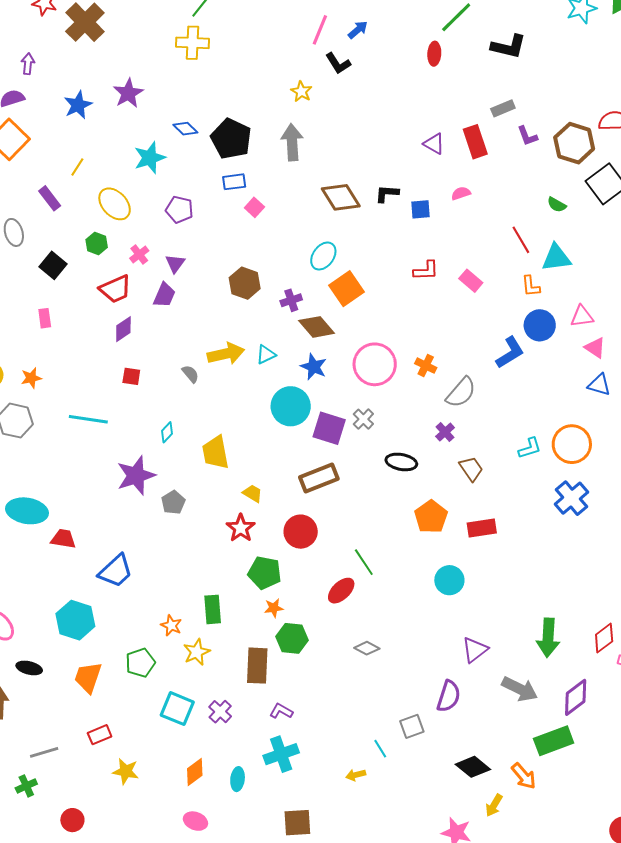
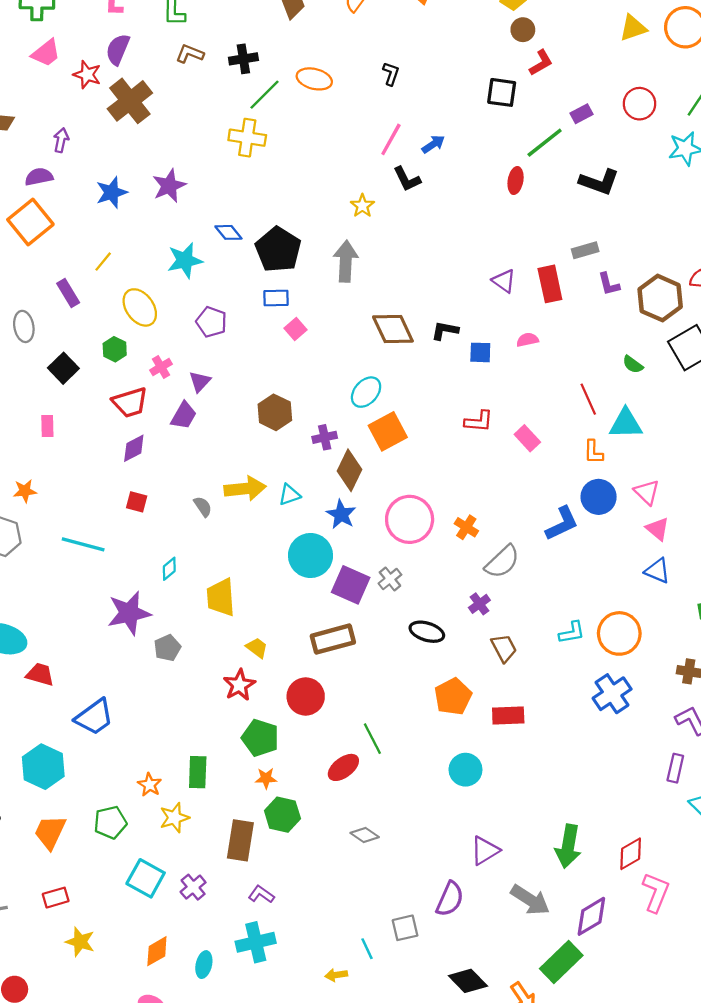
pink triangle: (582, 316) -> (647, 492), turned 45
brown diamond: (317, 327) -> (350, 470), turned 60
green rectangle: (554, 741) -> (561, 962), turned -30

